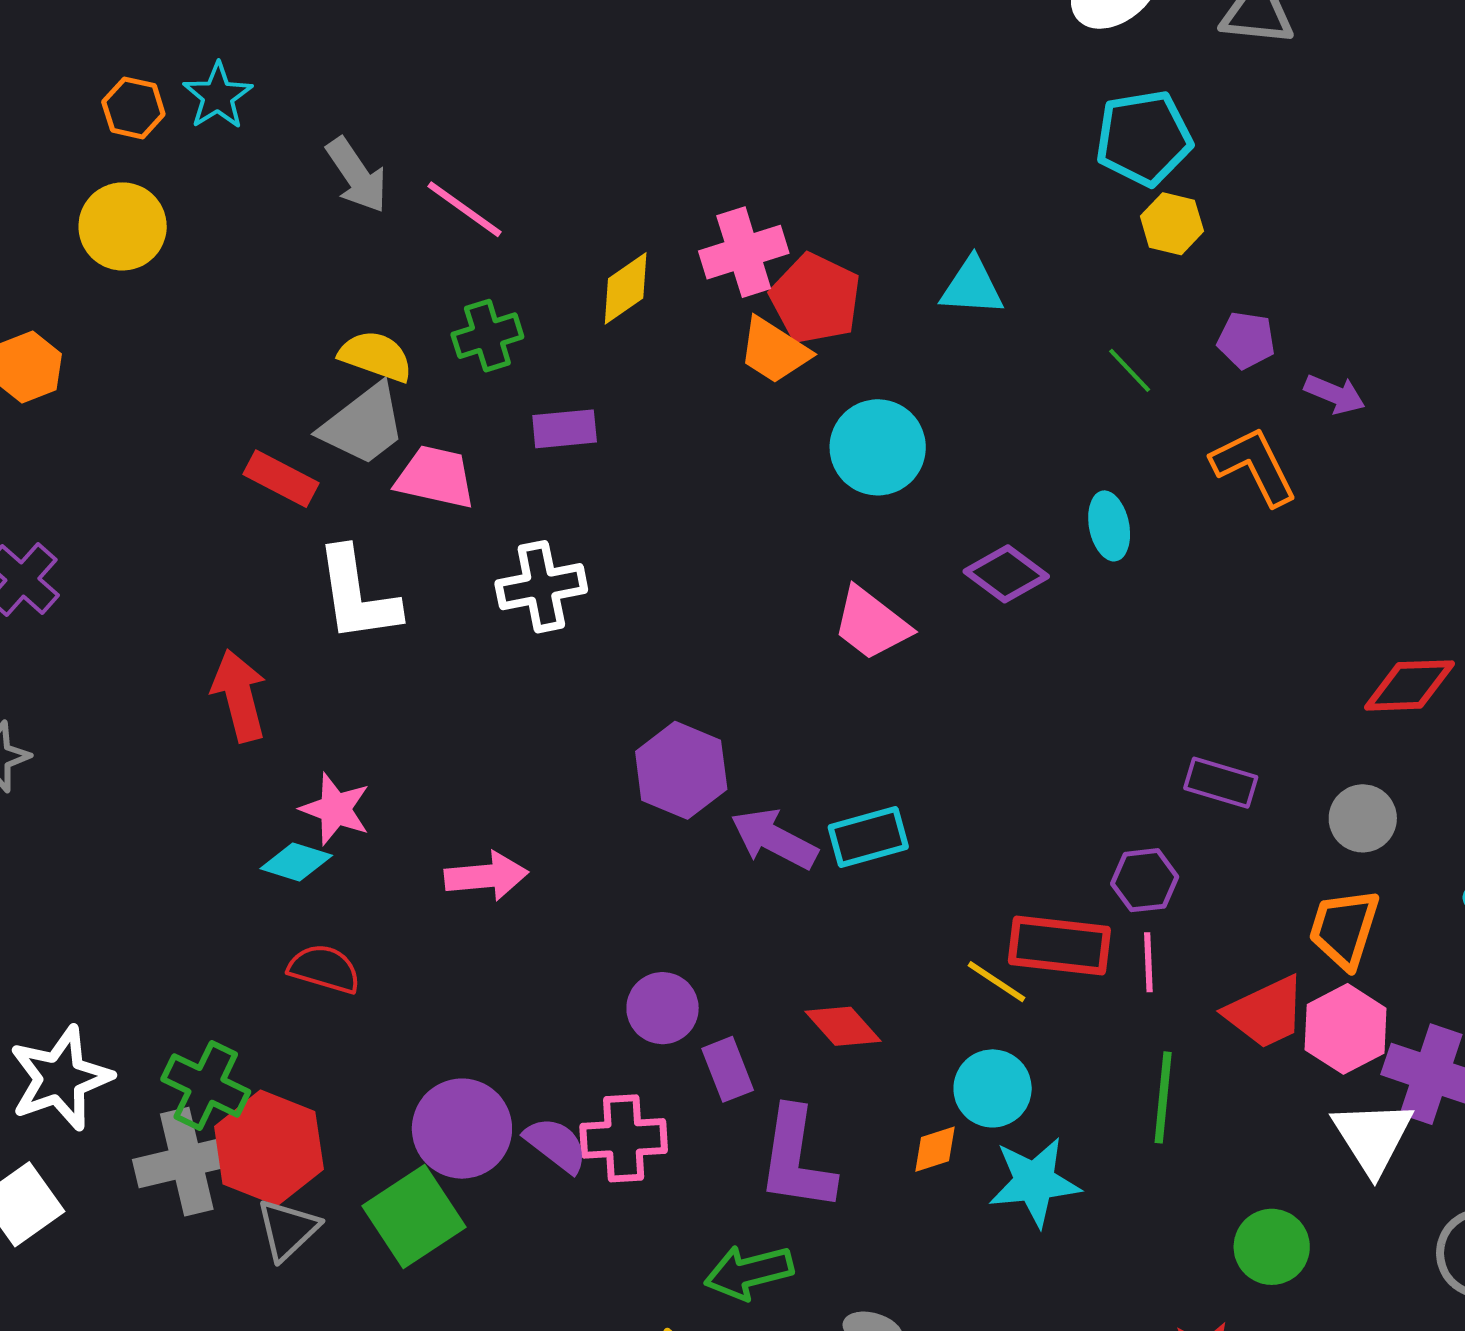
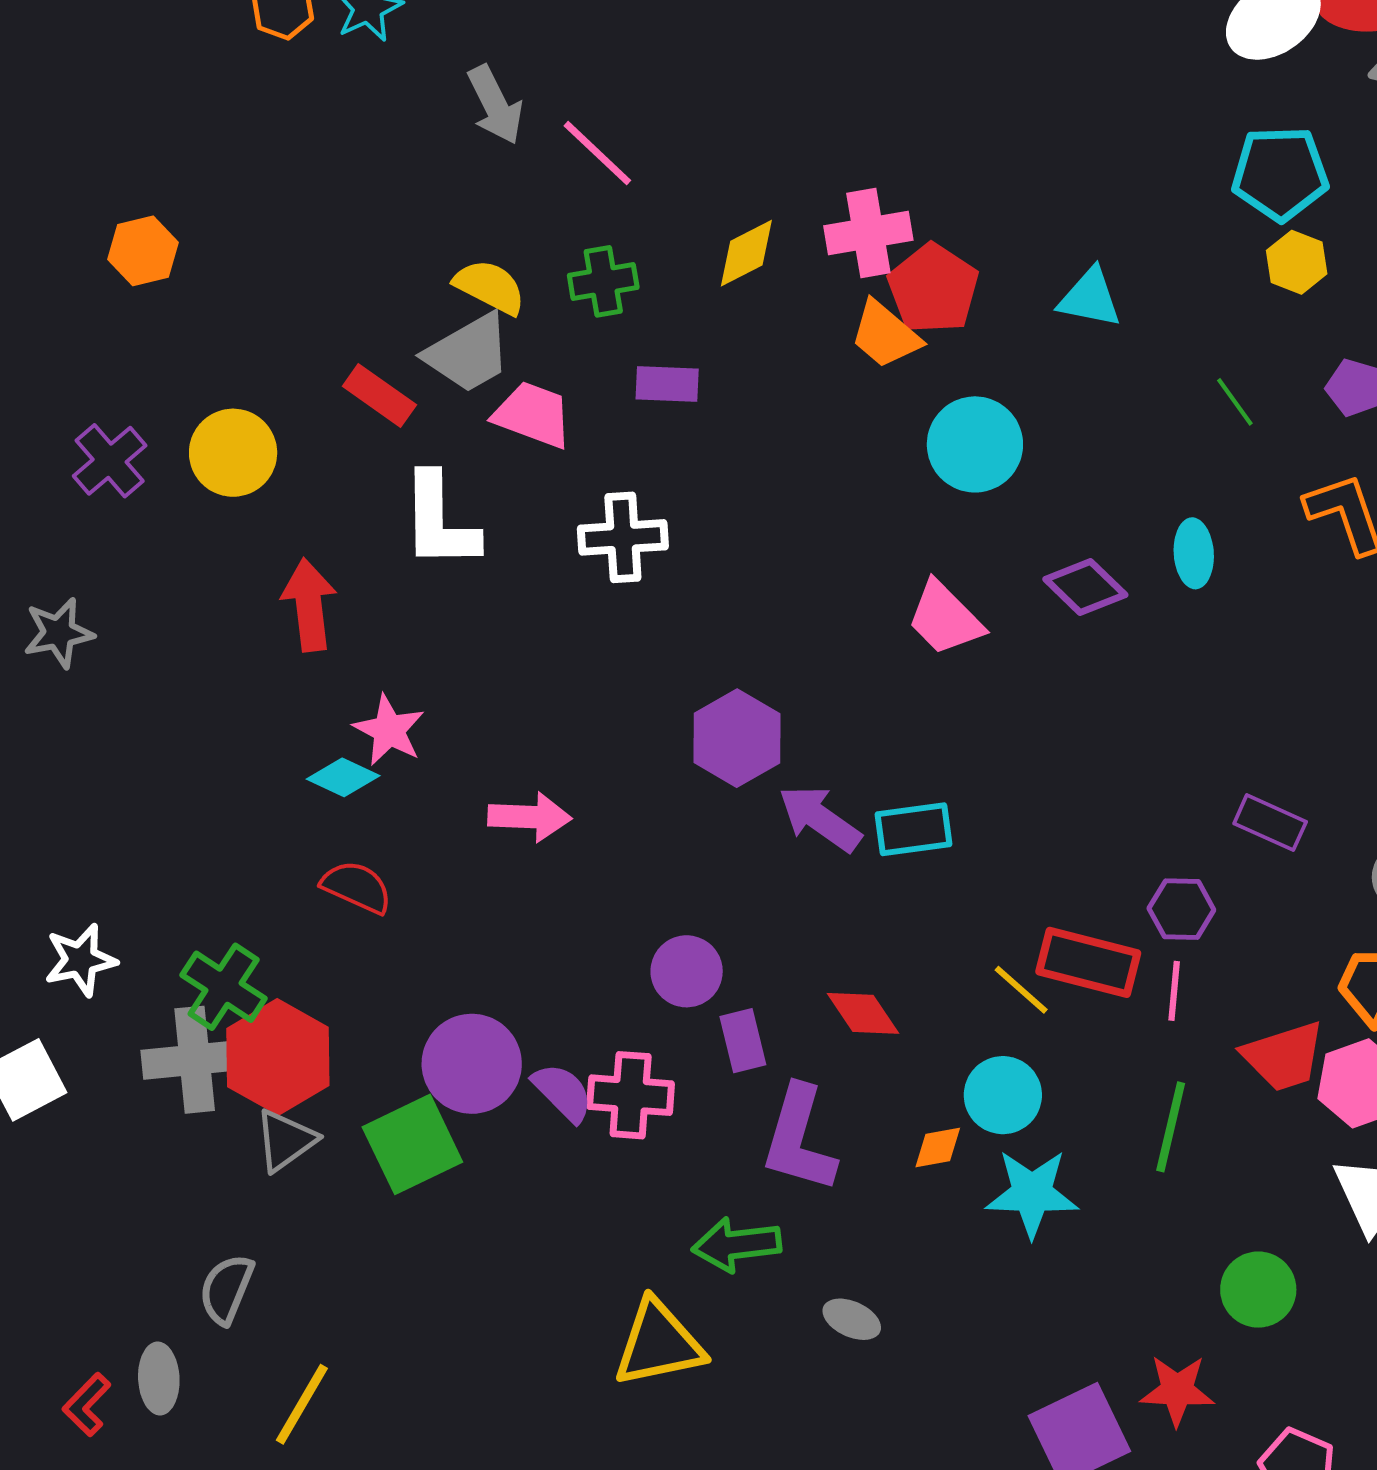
yellow circle: (123, 226) -> (233, 453), moved
white star: (60, 1078) -> (81, 960), size x0.7

